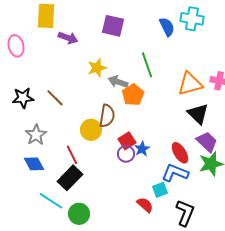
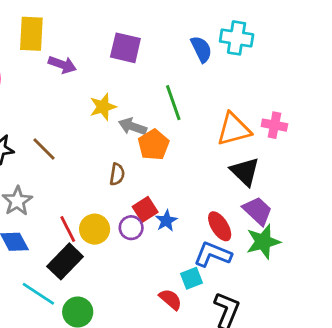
brown semicircle: (107, 116) -> (117, 174), size x0.7
yellow circle: (91, 130) -> (95, 229), moved
purple circle: (126, 154) -> (131, 228), moved

